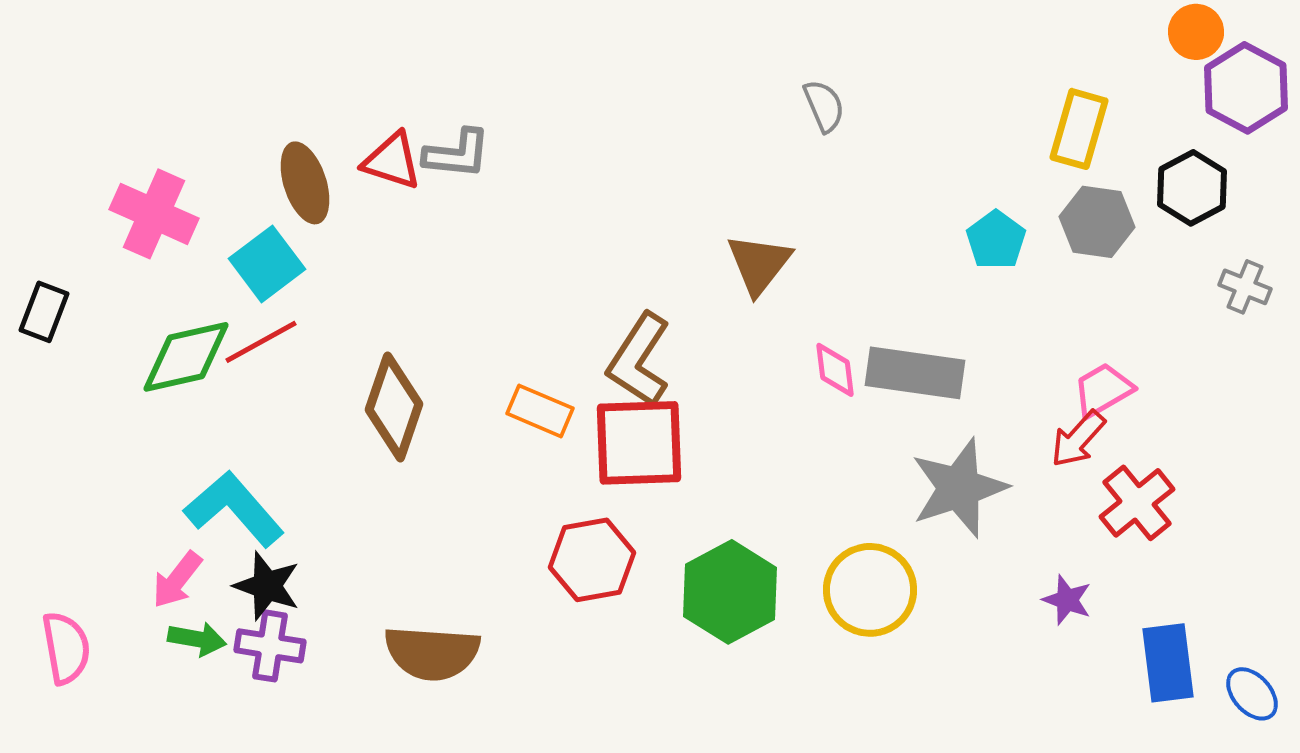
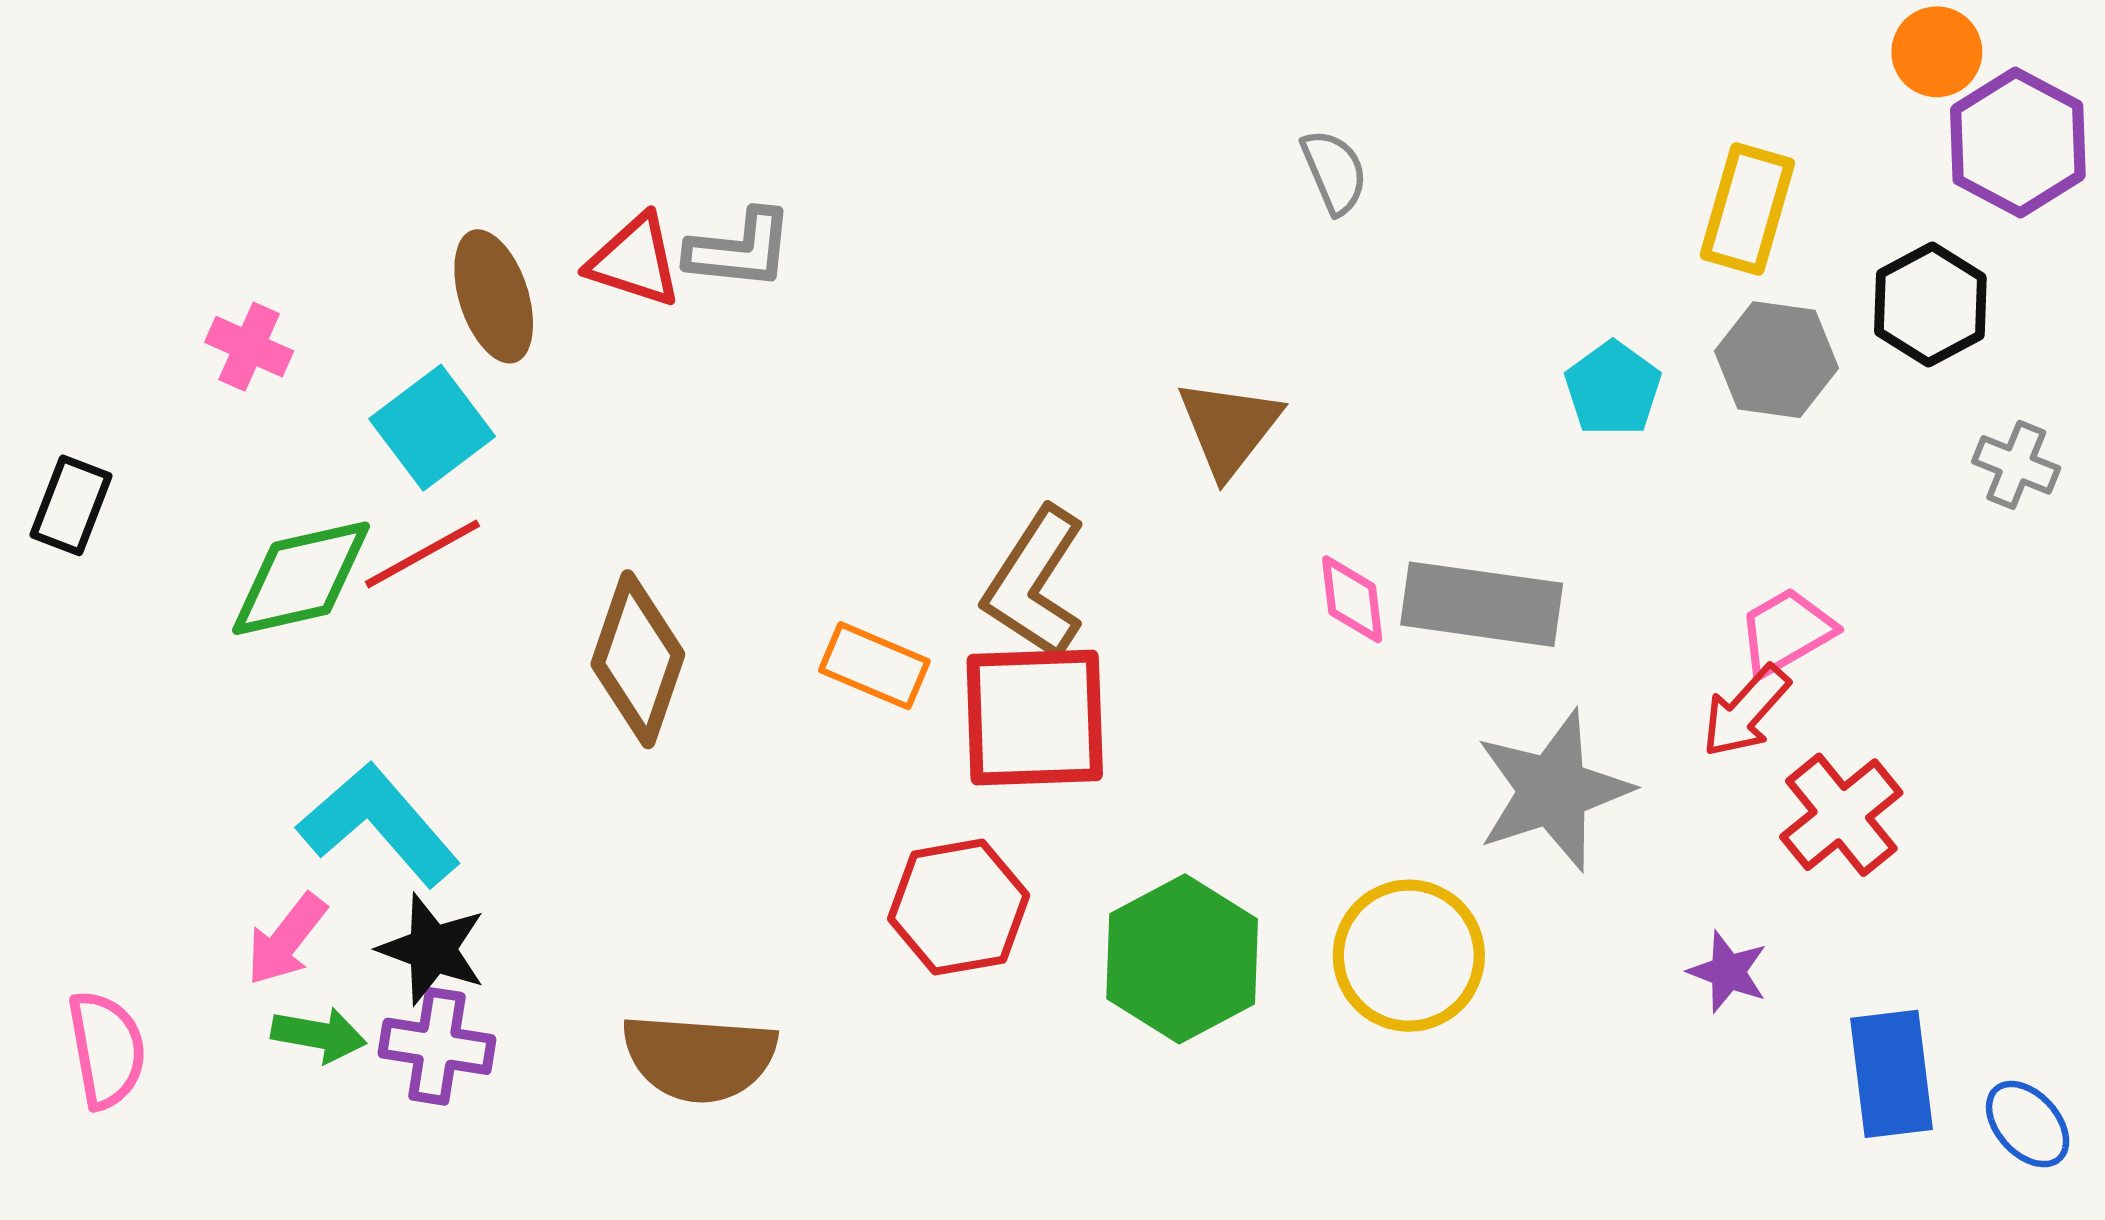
pink cross: (154, 214) -> (249, 347), size x0.6

